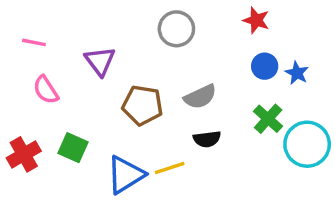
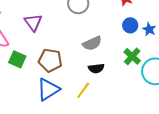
brown pentagon: (143, 105) -> (50, 60), moved
green square: (73, 148) -> (17, 59), moved
yellow line: (170, 168) -> (83, 90), moved, turned -36

